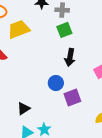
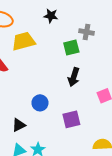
gray cross: (62, 10) -> (86, 32), moved
blue circle: (56, 83) -> (40, 103), moved

